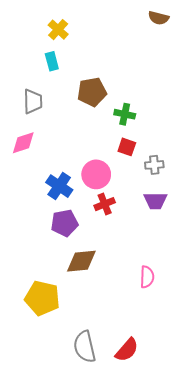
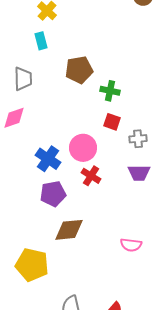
red cross: (105, 204) -> (91, 176), turned -36
pink semicircle: (147, 277) -> (131, 245), turned 95

